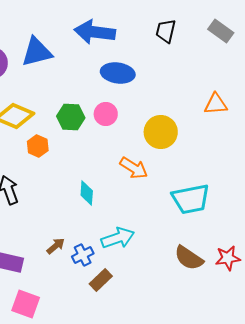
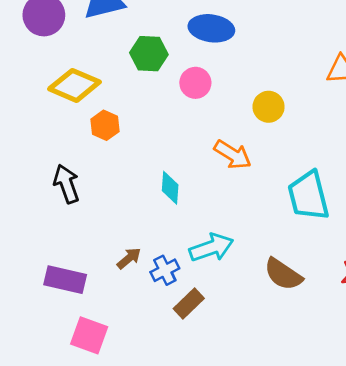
green hexagon: (71, 117) -> (149, 54), moved
yellow circle: (161, 132) -> (269, 107), size x0.7
cyan trapezoid: (191, 199) -> (308, 196), turned 87
brown semicircle: (189, 258) -> (283, 274), moved

